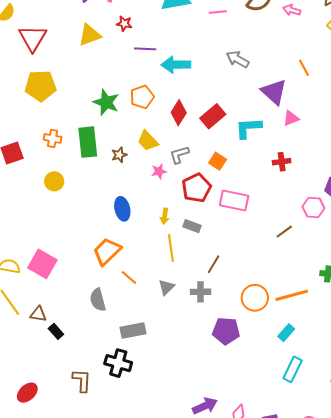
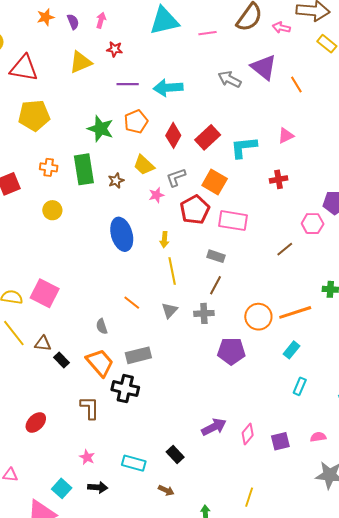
red triangle: (33, 38) -> (24, 68), turned -48
purple line: (145, 49) -> (128, 84), moved
purple triangle: (274, 92) -> (264, 67), moved
orange square: (218, 161) -> (215, 182), size x1.4
blue ellipse: (122, 209) -> (122, 234), size x1.4
gray rectangle: (192, 226) -> (216, 256), moved
orange trapezoid: (107, 251) -> (100, 363), moved, turned 96
gray semicircle: (98, 300) -> (102, 326), size x0.7
cyan rectangle: (293, 369) -> (300, 386), size x0.7

